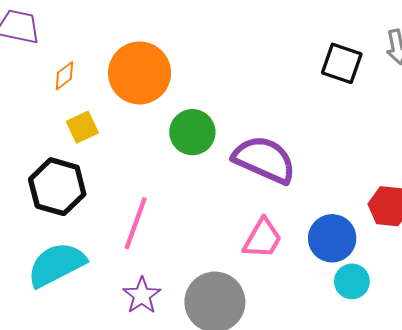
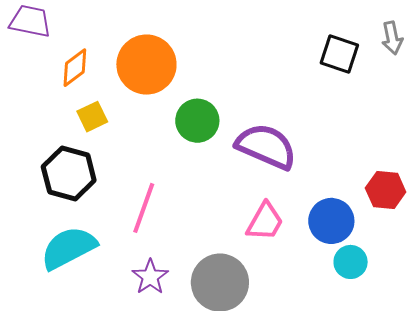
orange diamond: (64, 76) -> (75, 68), size x1.4

